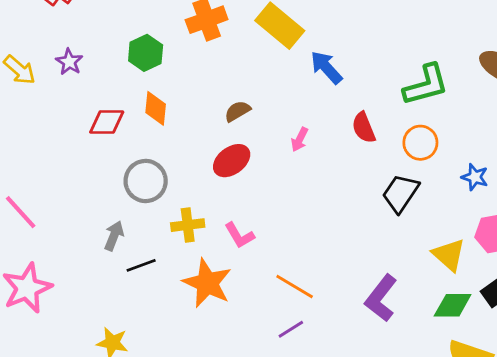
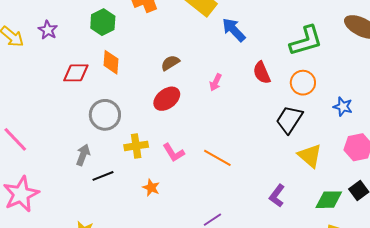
yellow triangle: (449, 255) -> (310, 156), moved
orange star: (207, 283) -> (151, 188), size x0.5
orange line: (295, 287) -> (217, 158), moved
purple L-shape: (381, 298) -> (277, 196), size x0.7

